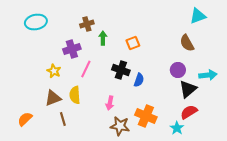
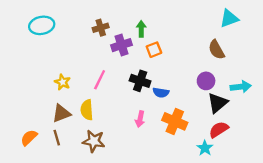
green arrow: (103, 38) -> (141, 29), moved
purple cross: (72, 49) -> (122, 45), moved
blue semicircle: (139, 80) -> (161, 92), turned 80
pink arrow: (110, 103) -> (140, 119), moved
orange cross: (146, 116) -> (175, 121), moved
brown line: (63, 119) -> (57, 138), moved
brown star: (120, 126) -> (94, 141), moved

